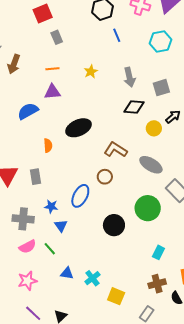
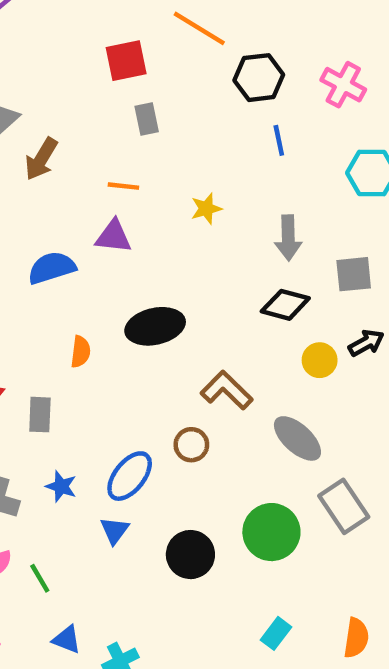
blue triangle: (61, 226) -> (115, 530), moved

